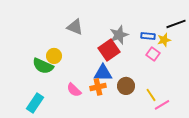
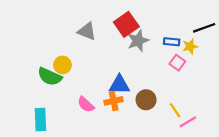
red square: (109, 50) -> (126, 24), moved
cyan rectangle: (35, 103) -> (40, 120), turned -36

